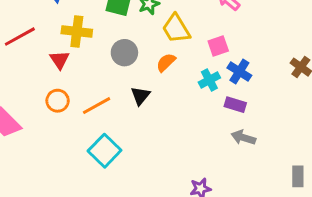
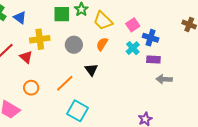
red triangle: (60, 60) -> (26, 57), moved
orange circle: (58, 101) -> (31, 88), moved

